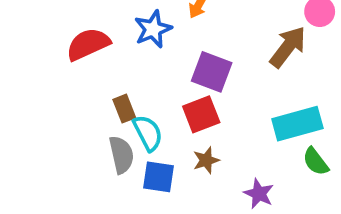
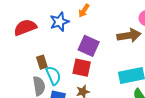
brown arrow: (288, 47) -> (129, 35), turned 40
red square: (201, 114) -> (82, 68), turned 30

